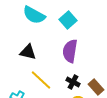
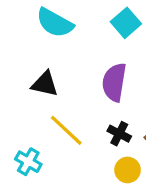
cyan square: (68, 20) -> (126, 23), moved

